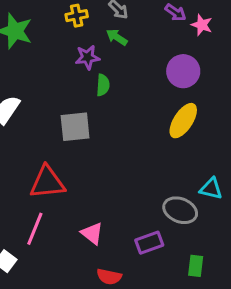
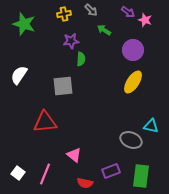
green arrow: (117, 37) -> (104, 30), moved
pink line: (35, 229) -> (45, 174), moved
purple rectangle: (149, 243) -> (111, 171), moved
green rectangle: (196, 266) -> (141, 176), size x1.6

